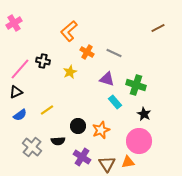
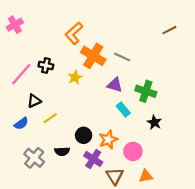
orange cross: (87, 52) -> (93, 56), size x1.6
black triangle: (16, 92) -> (34, 101), moved
pink circle: (139, 141) -> (133, 151), moved, size x0.7
purple cross: (82, 157) -> (93, 159), moved
orange triangle: (128, 162) -> (146, 176), moved

